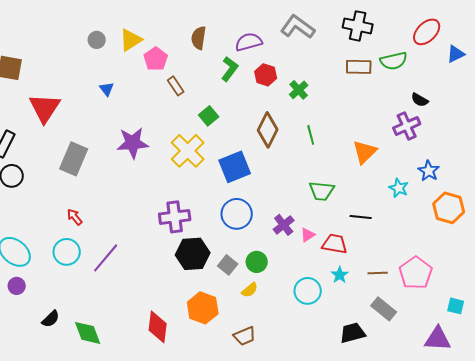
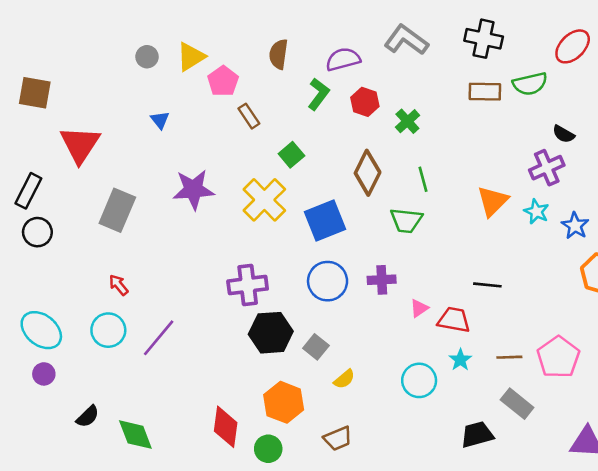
cyan star: (399, 188) -> (536, 211), moved
green trapezoid: (322, 191) -> (406, 221), moved
purple cross: (284, 225) -> (382, 280), moved, turned 35
green circle: (257, 262) -> (268, 449), moved

